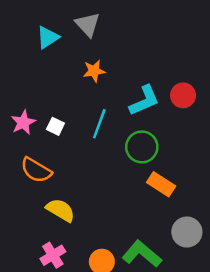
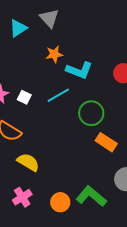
cyan L-shape: (144, 101) -> (79, 70), moved, turned 44
cyan line: (99, 124) -> (58, 95), turned 40

